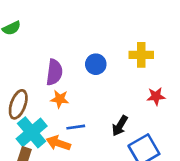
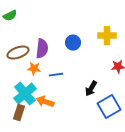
orange star: (60, 99) -> (34, 69), moved
brown ellipse: (18, 104) -> (18, 53), moved, turned 50
blue line: (76, 127) -> (56, 75), moved

